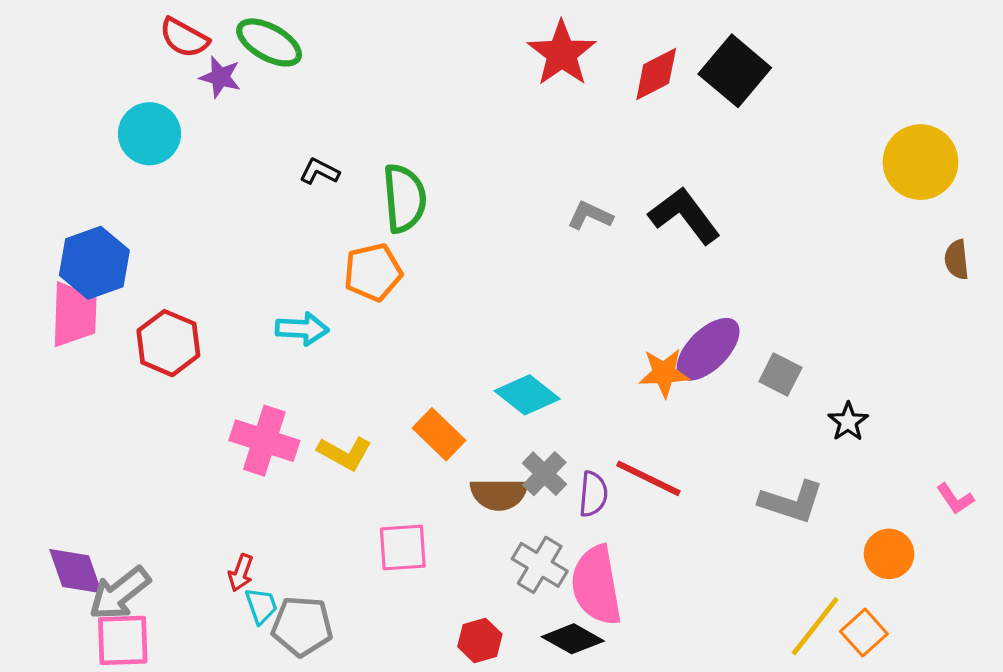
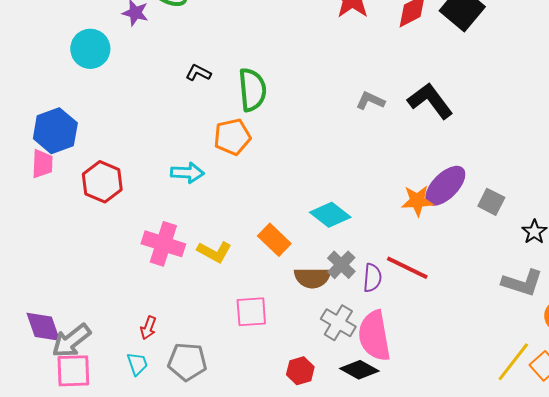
pink trapezoid: (74, 315) -> (42, 164), size x0.7
gray L-shape: (791, 502) -> (522, 283), moved
cyan trapezoid: (261, 606) -> (137, 364), moved

